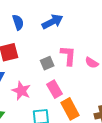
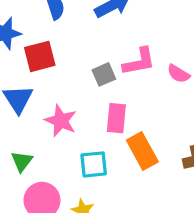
pink L-shape: (68, 56) -> (139, 62), turned 75
pink rectangle: (55, 89) -> (116, 118), turned 36

